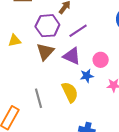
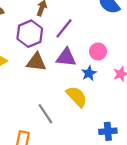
brown triangle: (45, 52) -> (36, 62), turned -48

